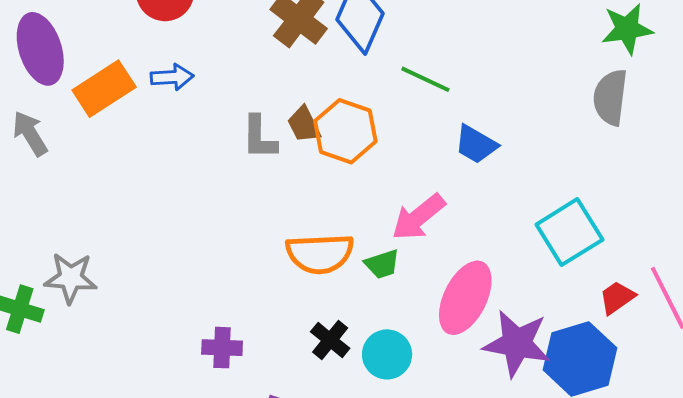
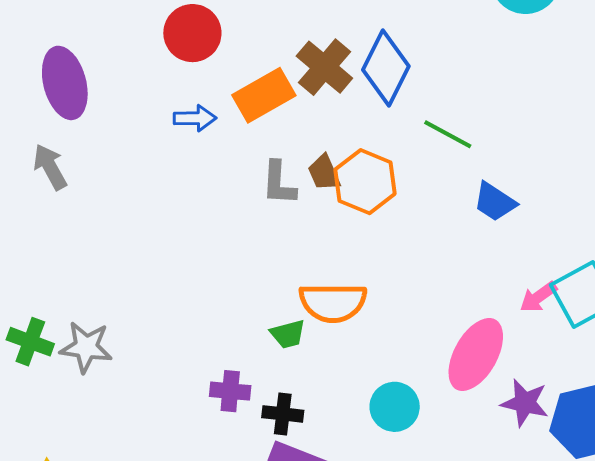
orange rectangle: (104, 89) -> (264, 95), moved
pink arrow: (418, 217) -> (538, 297), moved, size x0.7
green trapezoid: (382, 264) -> (288, 334), moved
gray star: (71, 278) -> (86, 347), moved
black cross: (330, 340) -> (283, 414), moved, turned -36
purple star: (517, 343) -> (525, 403), size x0.7

